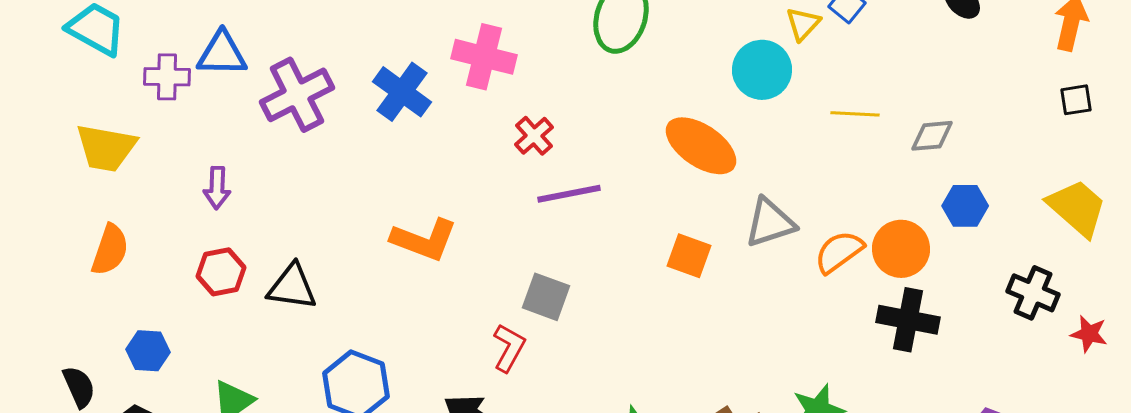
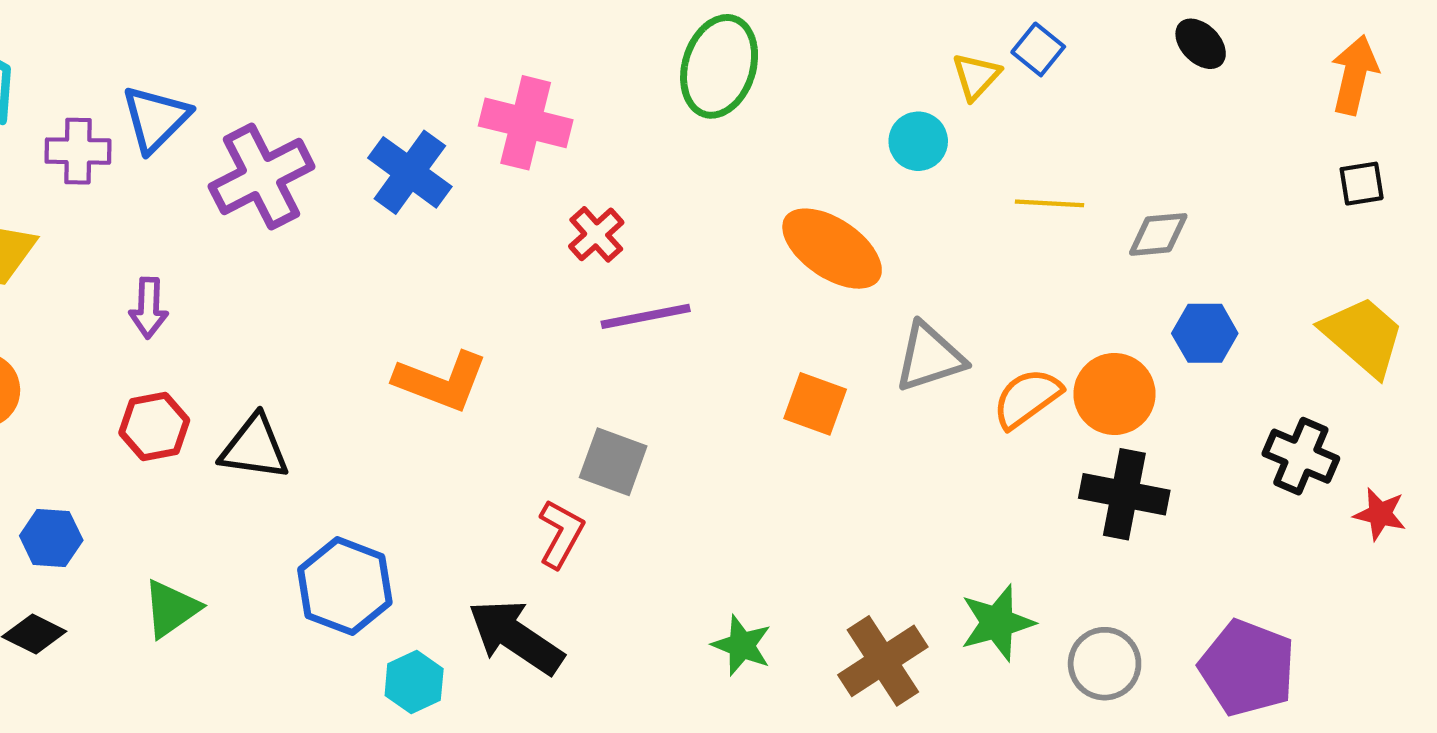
blue triangle: (222, 54) -> (156, 119), turned -46
cyan circle: (762, 70) -> (918, 141), size x0.7

